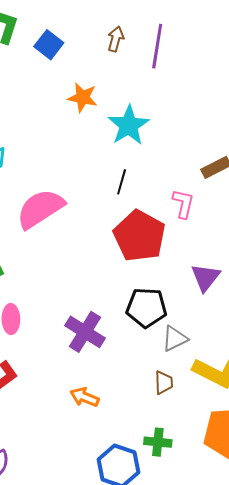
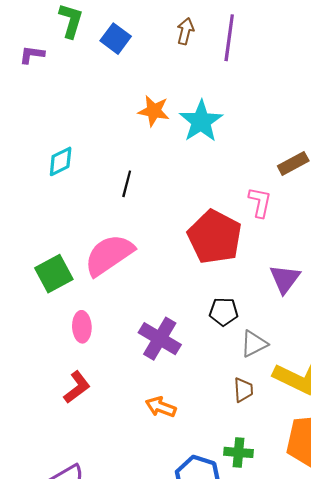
orange star: (83, 97) -> (154, 111), moved
black line: (122, 182) -> (127, 184), moved
pink semicircle: (40, 209) -> (109, 255), moved
black pentagon: (146, 308) -> (224, 312), size x0.7

